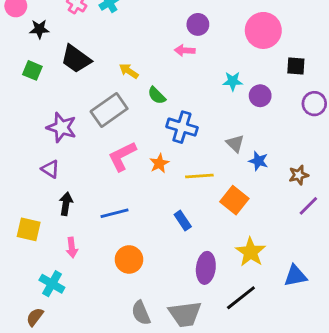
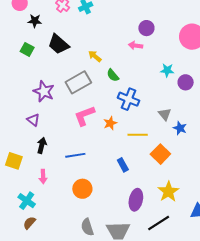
brown semicircle: (35, 317) -> (29, 223), moved

